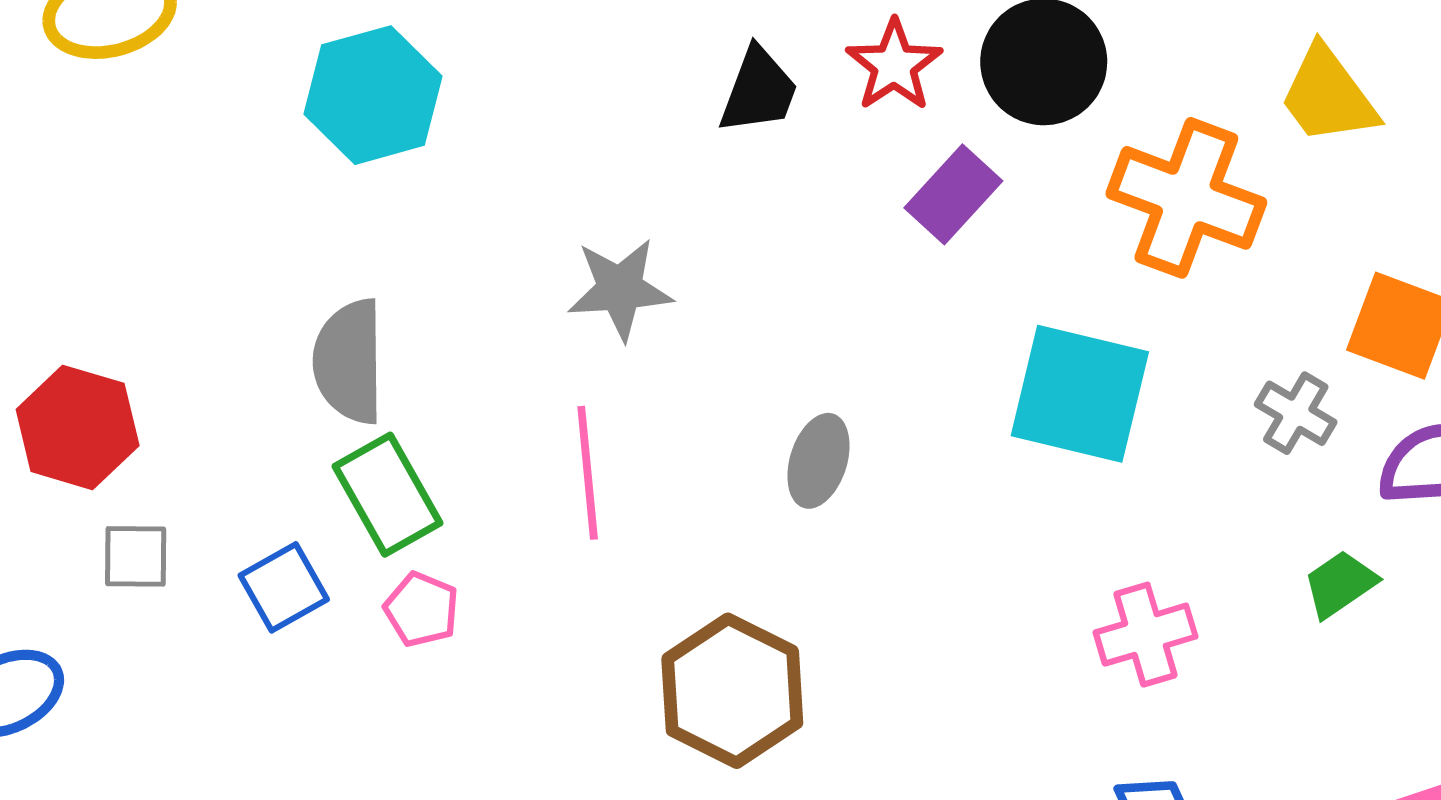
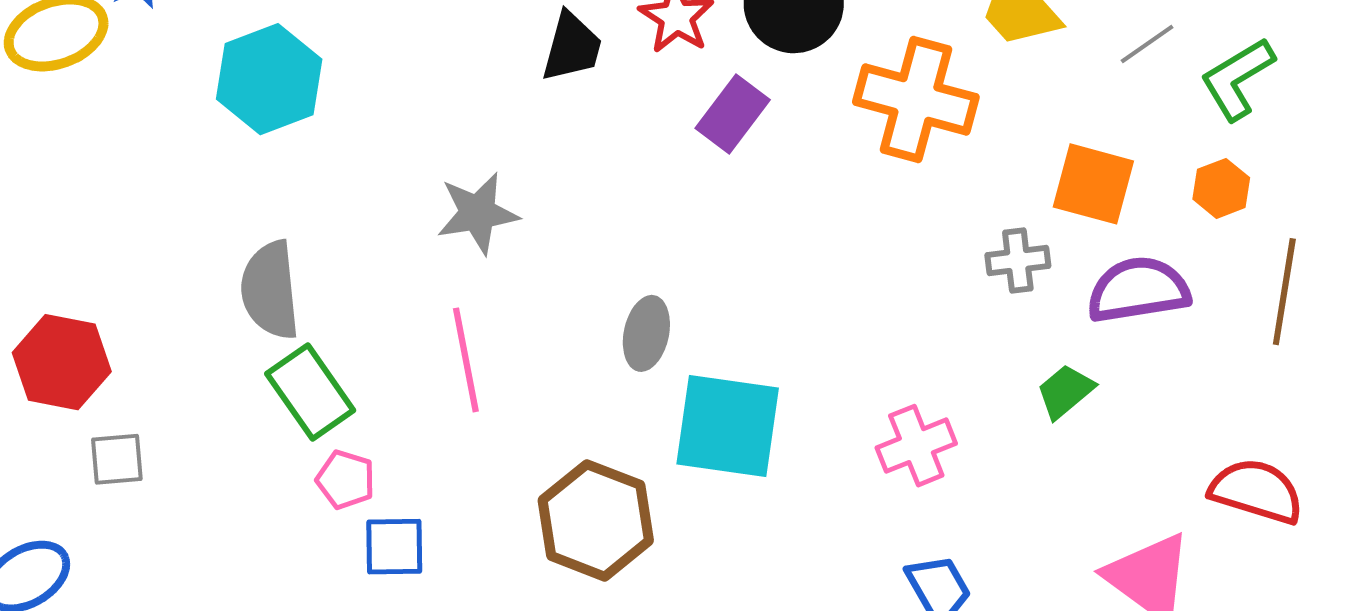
cyan square: (1080, 394) -> (728, 426), moved
gray cross: (1296, 413) -> (1018, 261), turned -32
blue square: (284, 587) -> (394, 547), moved, turned 34

